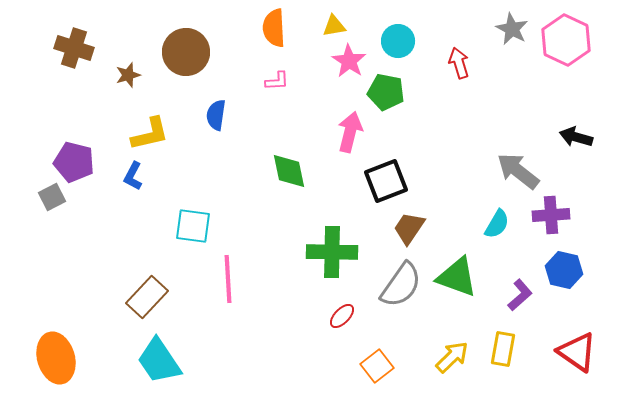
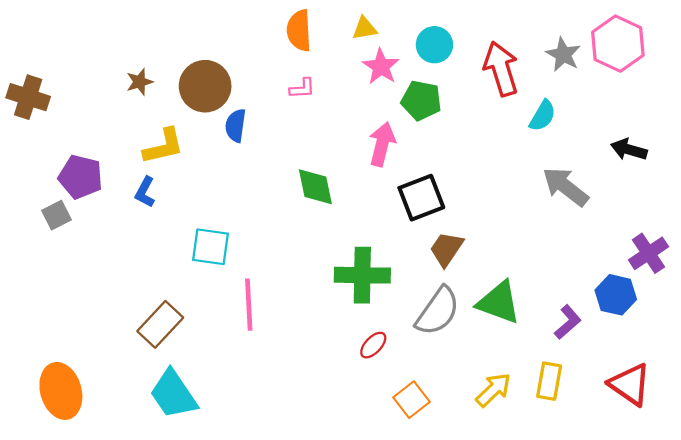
gray star: (512, 29) -> (563, 55), moved
brown cross: (74, 48) -> (28, 97), moved
brown circle: (186, 52) -> (205, 86), moved
red arrow: (459, 63) -> (501, 69), size x1.6
purple cross: (551, 215) -> (649, 253), moved, turned -30
cyan semicircle: (497, 224) -> (543, 116), moved

